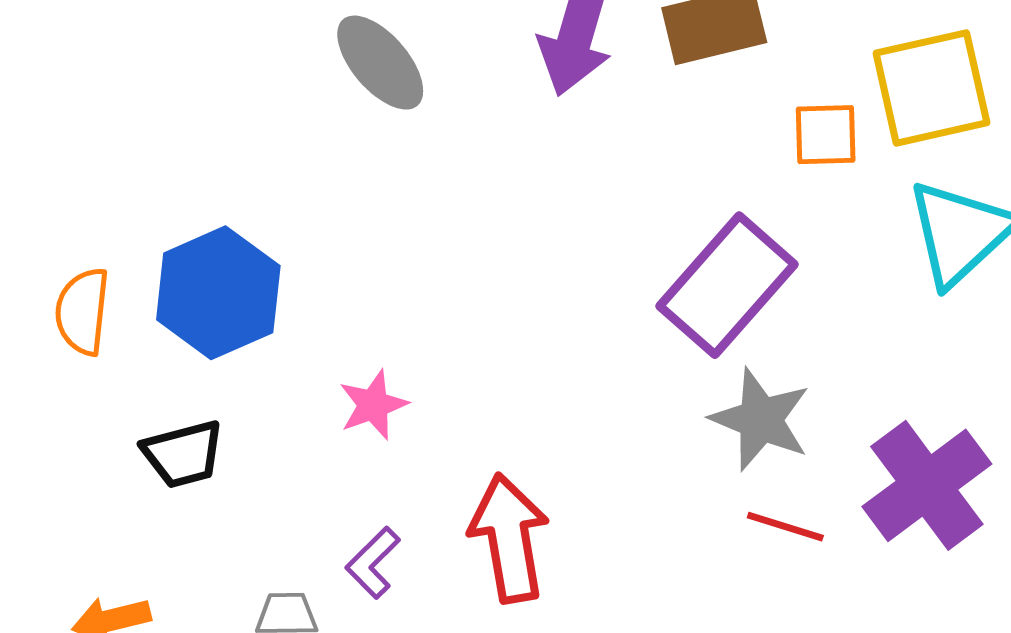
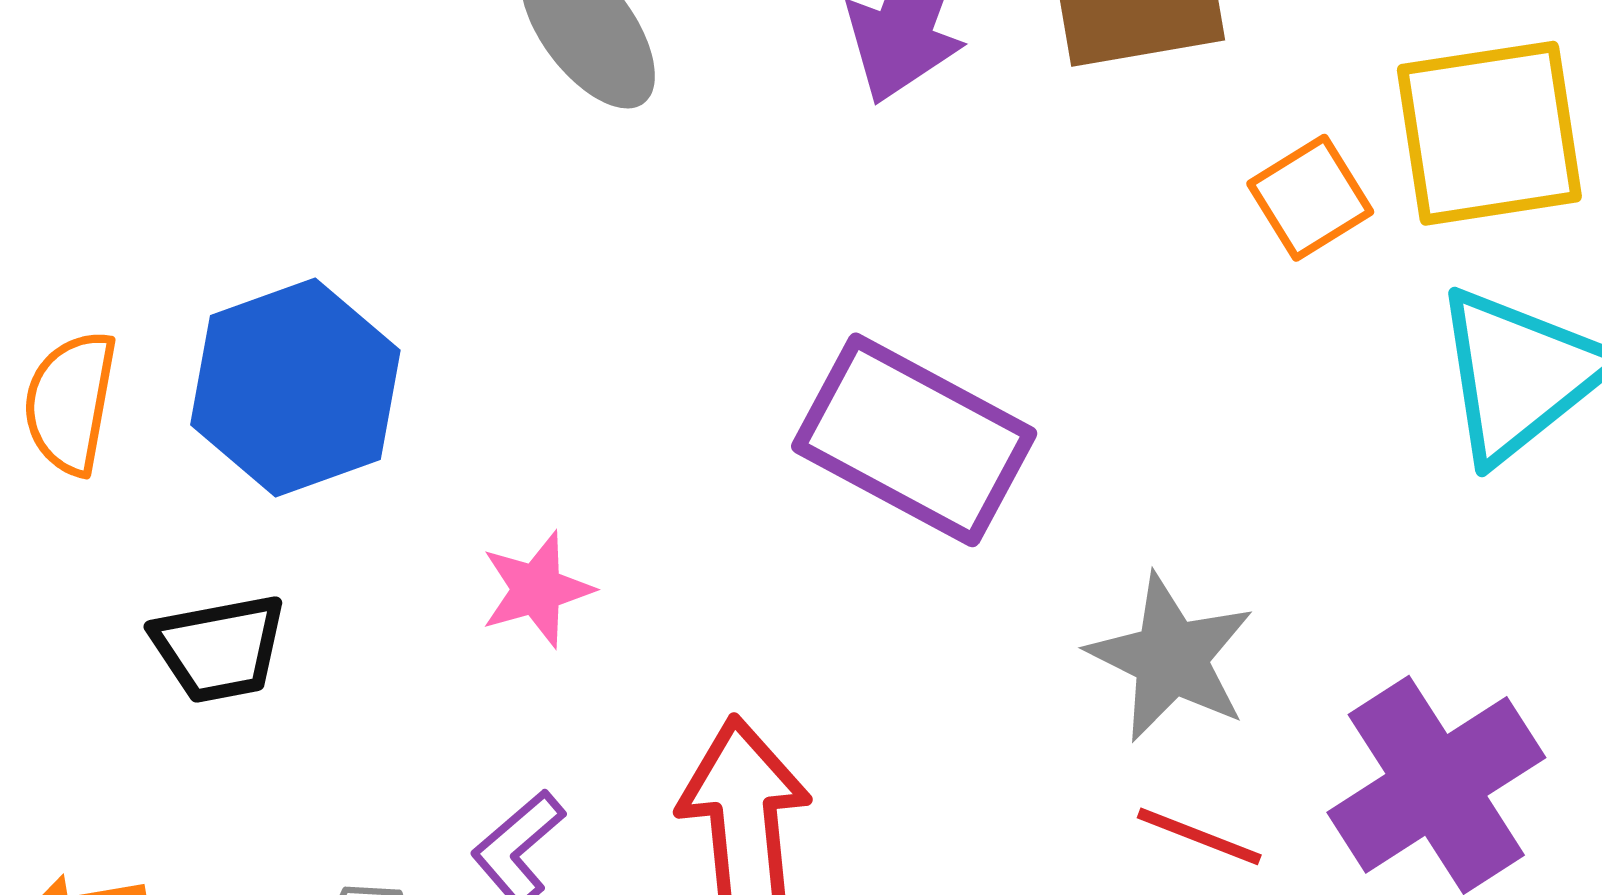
orange square: (826, 135) -> (1310, 198), turned -34
purple rectangle: (727, 285) -> (914, 440), moved, turned 73

